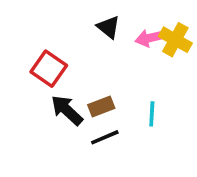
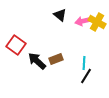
red square: (49, 69) -> (16, 45), moved
black line: (105, 137) -> (86, 76), moved, turned -35

